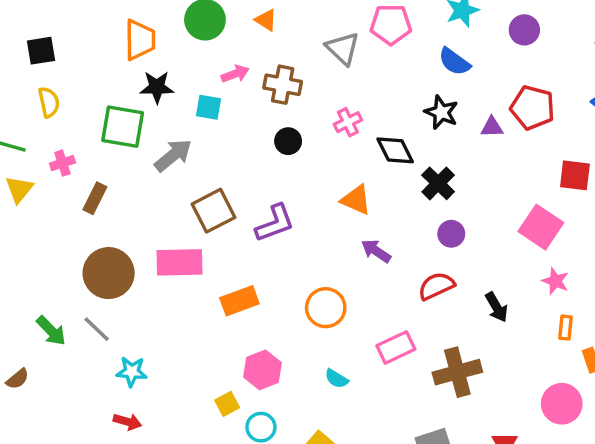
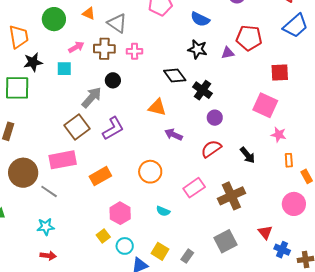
gray triangle: (343, 48) -> (117, 23), moved
pink cross: (348, 122) -> (135, 51), moved, turned 35
gray arrow: (173, 155) -> (92, 97), moved
gray line: (97, 329) -> (49, 191), moved

